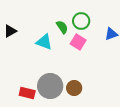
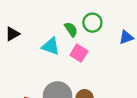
pink square: (78, 42) -> (79, 53), moved

